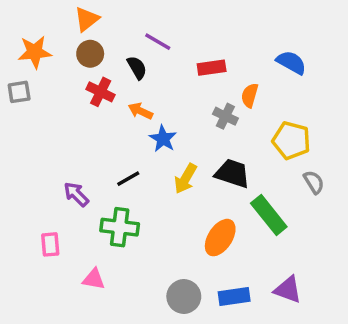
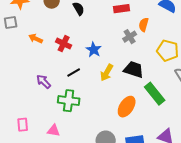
red cross: (101, 92) -> (64, 44), moved
orange arrow: (140, 111) -> (36, 39), moved
gray cross: (225, 116) -> (130, 37), turned 32
pink rectangle: (50, 244) -> (23, 125), moved

